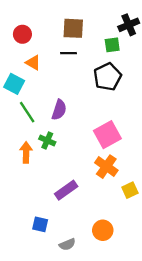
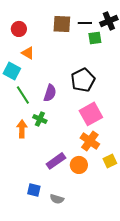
black line: (68, 53) -> (85, 23), moved
black pentagon: (107, 77) -> (83, 80), moved
orange circle: (103, 230) -> (79, 165), moved
gray semicircle: (67, 244) -> (57, 199), moved, turned 40

